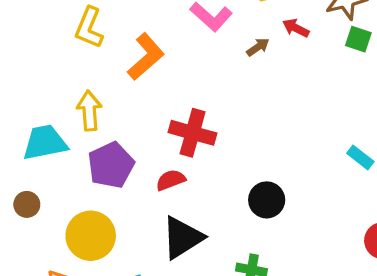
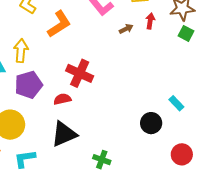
red arrow: (296, 28) -> (150, 21), turned 63
black circle: (267, 200) -> (151, 123), moved

